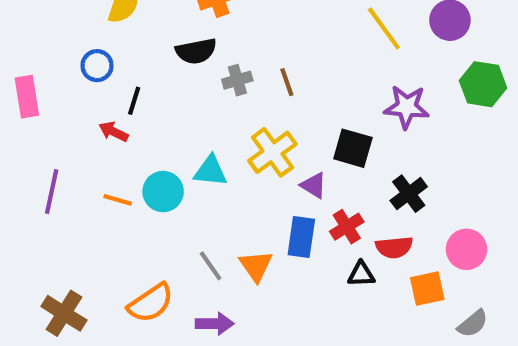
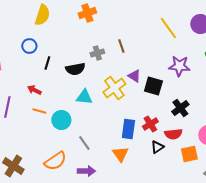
black semicircle: (196, 51) -> (75, 69), moved
brown line: (287, 82) -> (121, 46), moved
red arrow: (114, 132) -> (34, 90), moved
purple triangle: (314, 185) -> (134, 76), moved
cyan circle: (163, 192) -> (61, 120), moved
orange triangle: (256, 266) -> (120, 154), moved
black triangle: (361, 274) -> (157, 147), turned -32

